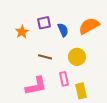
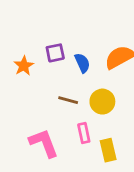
brown line: (45, 57) -> (68, 100), moved
pink L-shape: (36, 86) -> (44, 143), turned -100

